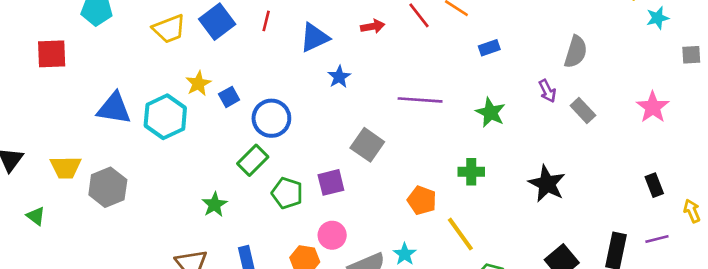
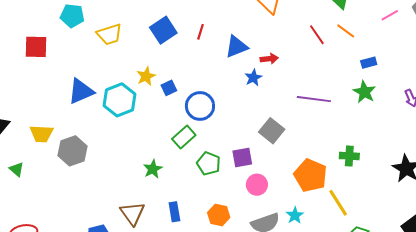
red arrow: (373, 26) -> (269, 59), moved
yellow trapezoid: (169, 29) -> (109, 34), moved
blue triangle: (114, 108) -> (81, 91), turned -36
green star: (490, 113) -> (364, 92), moved
orange pentagon: (422, 200) -> (310, 175), size x1.5
pink circle: (332, 235) -> (257, 185), moved

